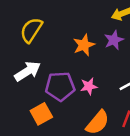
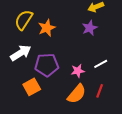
orange star: (84, 45) -> (47, 28), moved
pink star: (89, 86) -> (78, 71), moved

